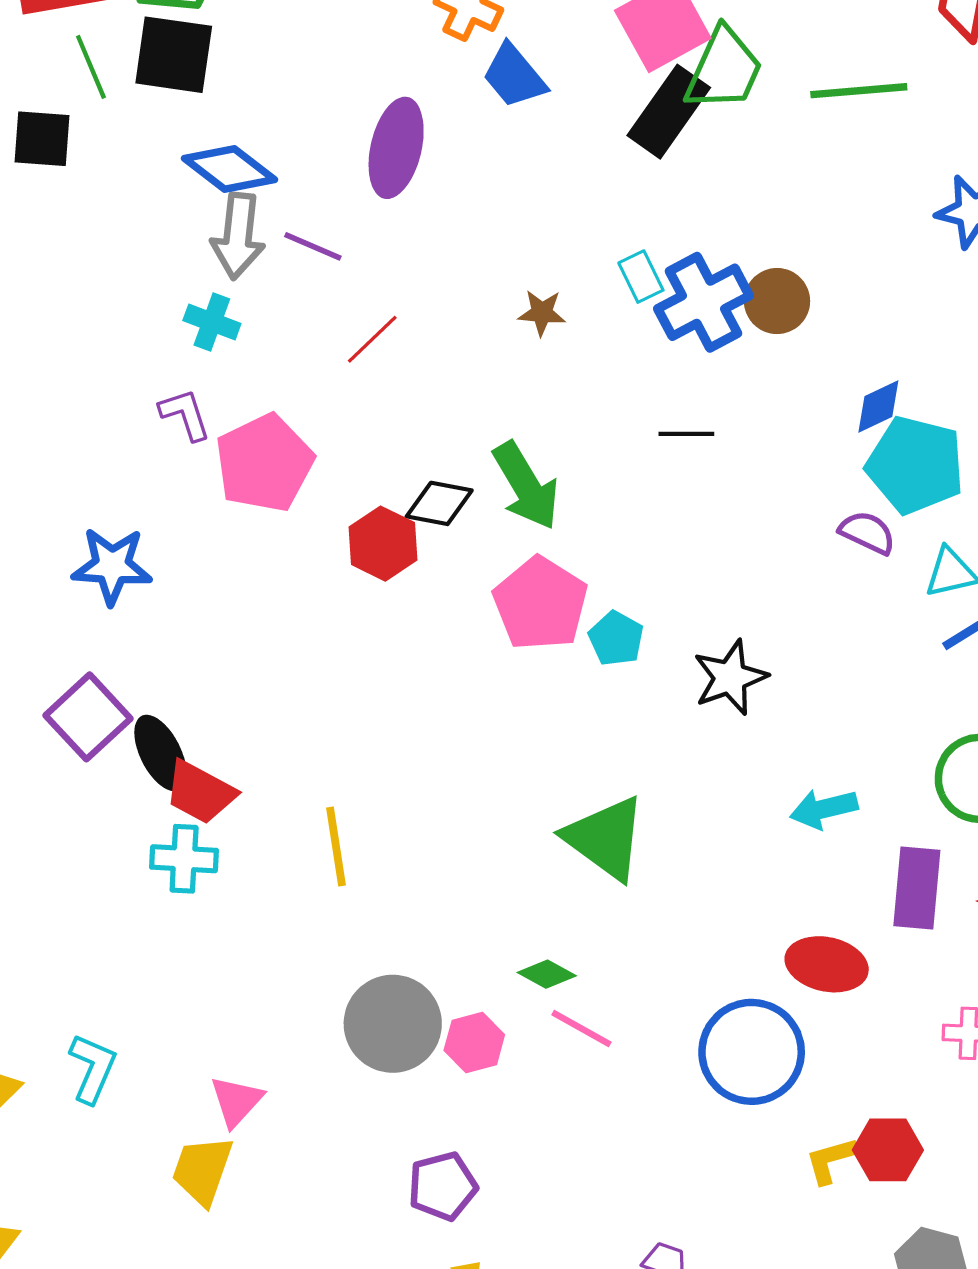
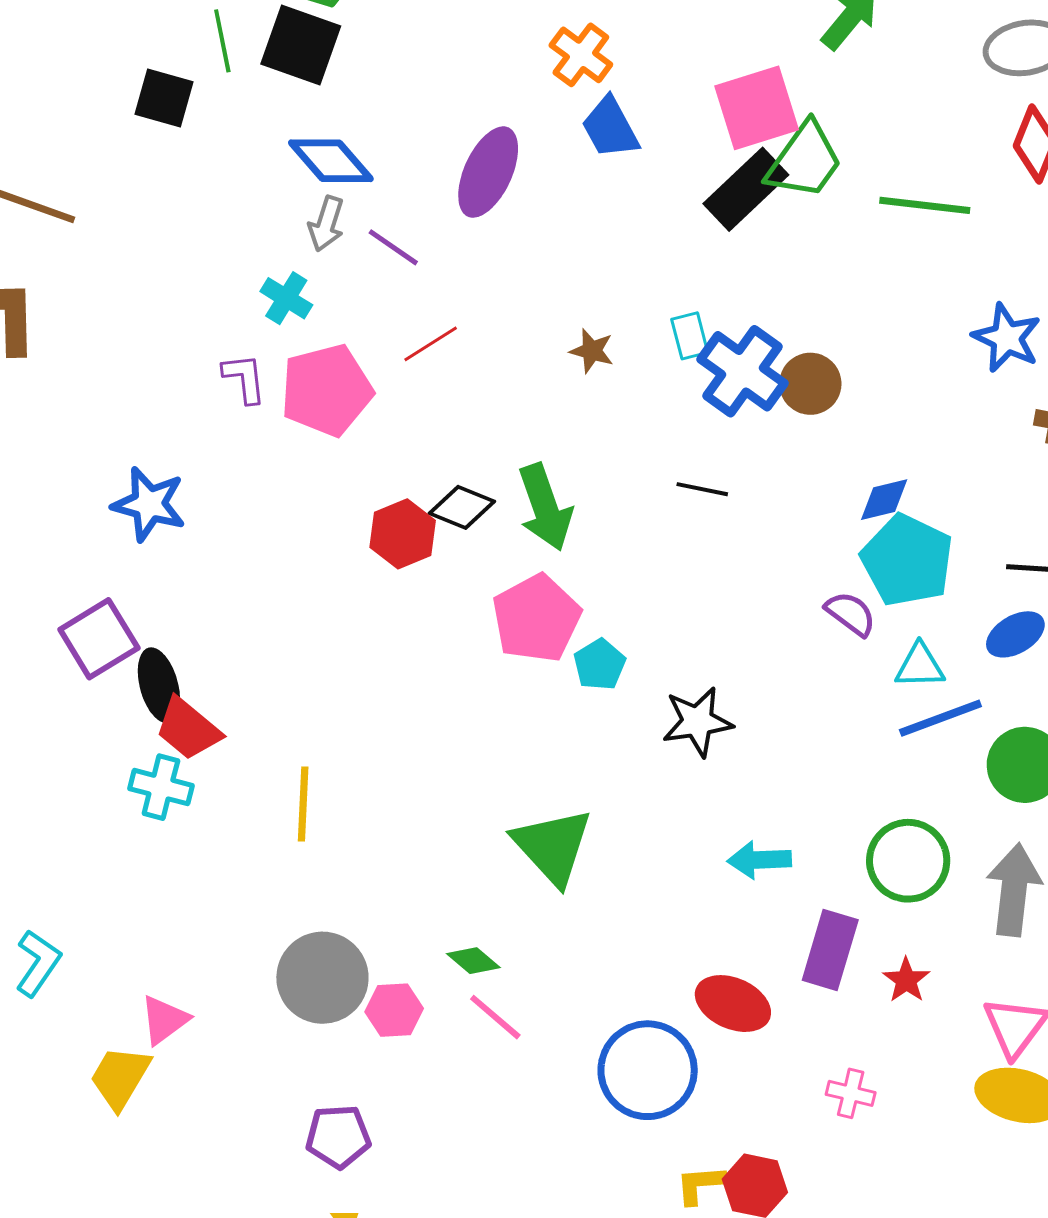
gray arrow: (238, 236) -> (326, 224), size x0.7
blue cross: (704, 302) -> (742, 371), turned -38
pink pentagon: (264, 463) -> (327, 390), moved

